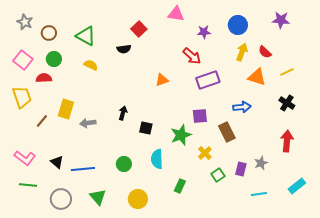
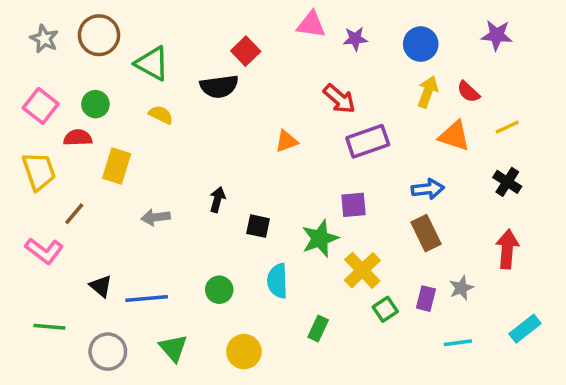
purple star: (204, 32) -> (355, 39), moved
brown circle: (49, 33) -> (99, 35), moved, size x1.5
black semicircle: (124, 49) -> (219, 86), size x1.5
yellow rectangle: (66, 109) -> (117, 166), moved
brown rectangle: (227, 132) -> (426, 233), moved
yellow cross: (205, 153) -> (362, 270), size x1.5
pink L-shape: (25, 158) -> (44, 251), moved

